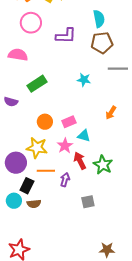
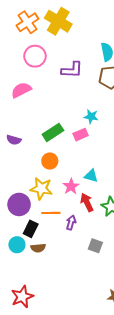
pink semicircle: (18, 55) -> (21, 90), turned -36
green rectangle: (37, 84) -> (53, 132), moved
pink rectangle: (69, 122) -> (81, 135), moved
gray square: (88, 202) -> (95, 246), turned 32

